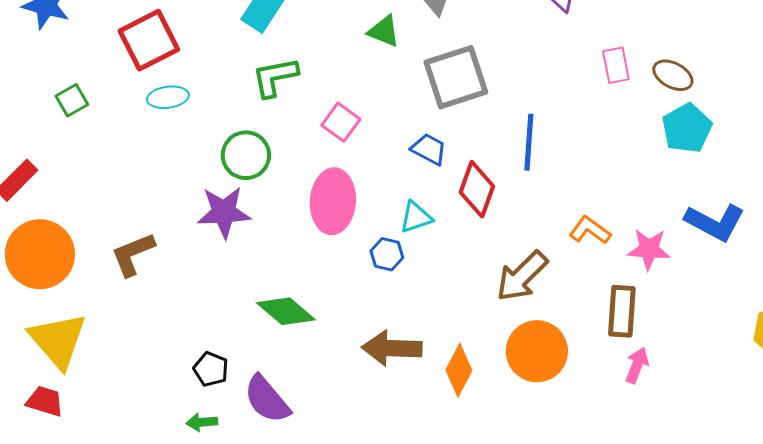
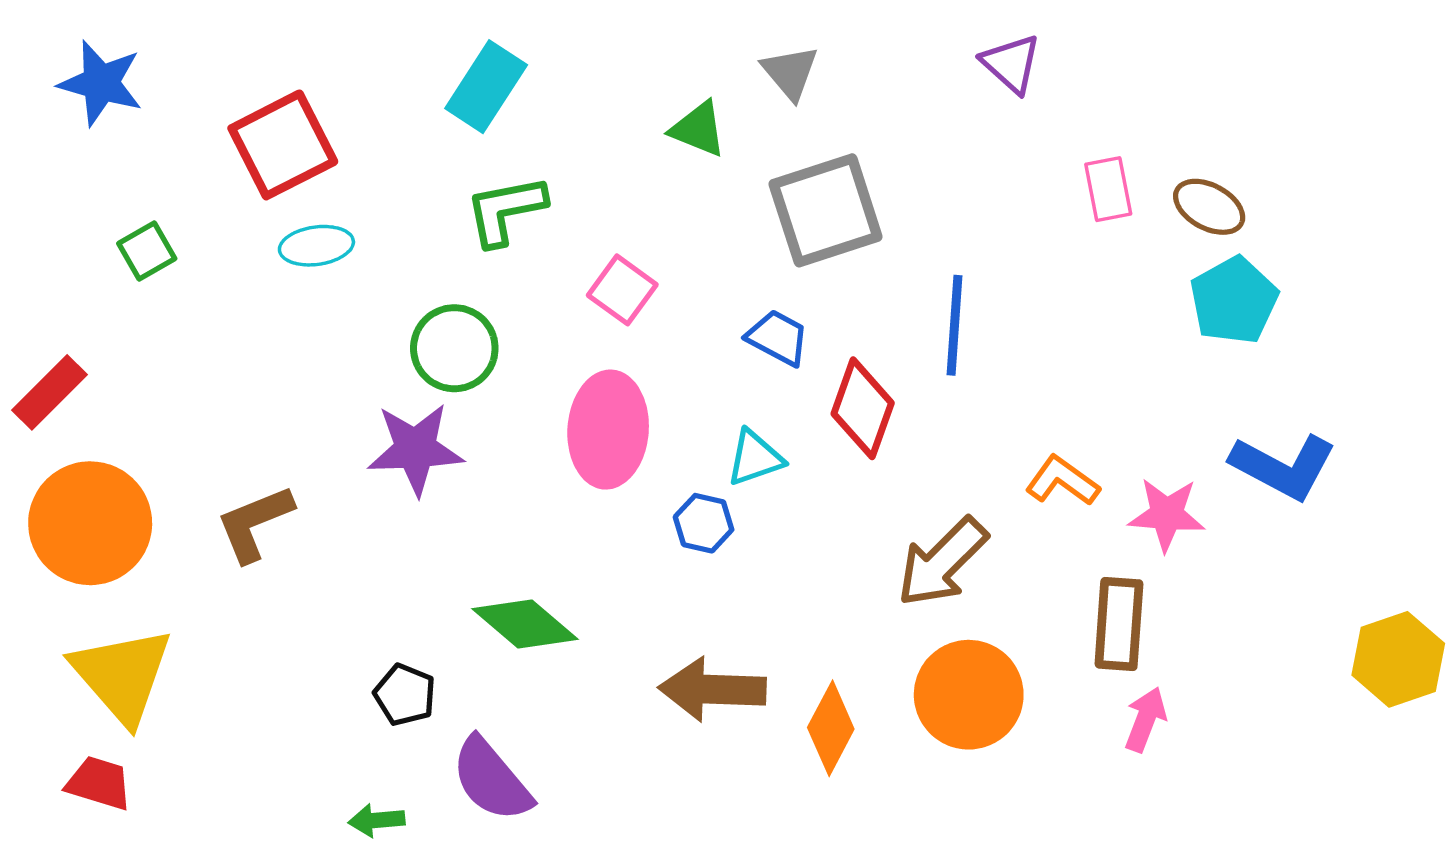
black pentagon: (211, 369) -> (405, 695), moved

